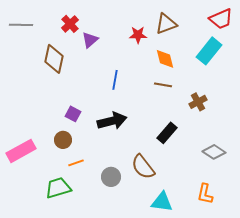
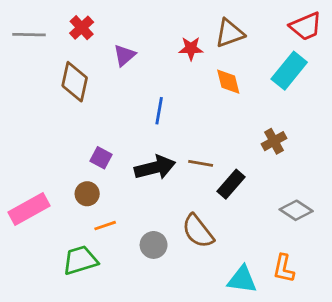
red cross: (70, 24) -> (82, 28), moved
brown line: (163, 85) -> (201, 163), moved
cyan triangle: (162, 202) -> (242, 280), moved

